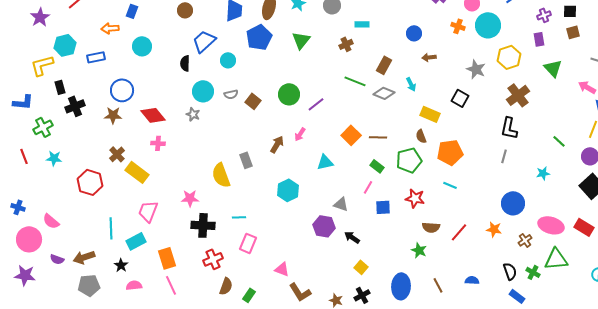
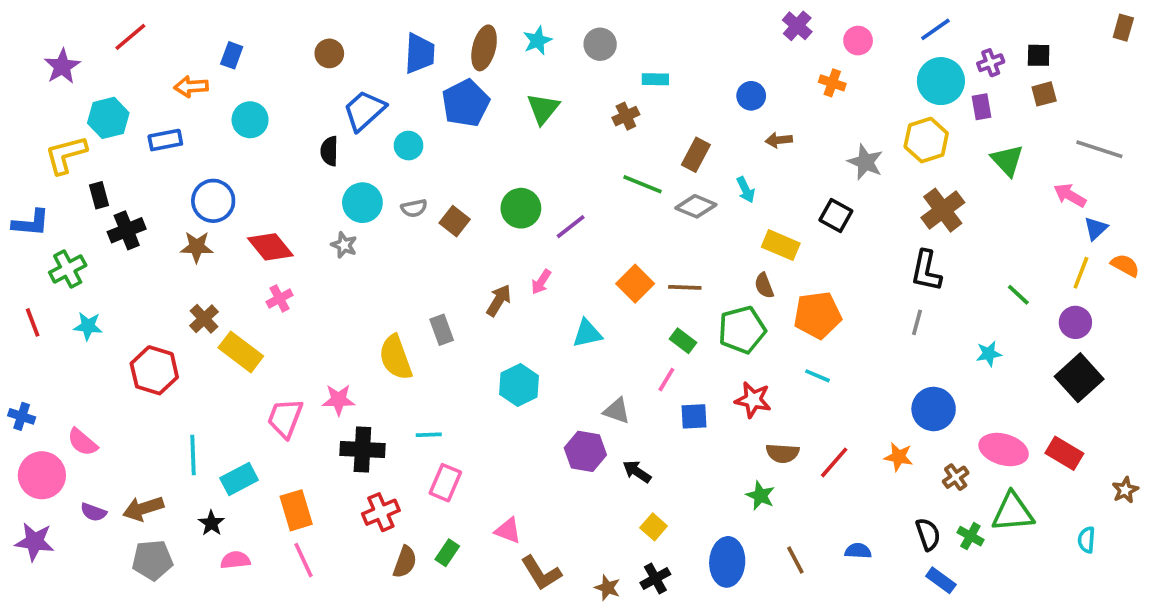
cyan circle: (488, 25) -> (941, 81), moved
pink cross: (158, 143) -> (280, 298), turned -32
pink trapezoid: (148, 211) -> (285, 418), moved
green rectangle: (249, 295) -> (447, 553), moved

